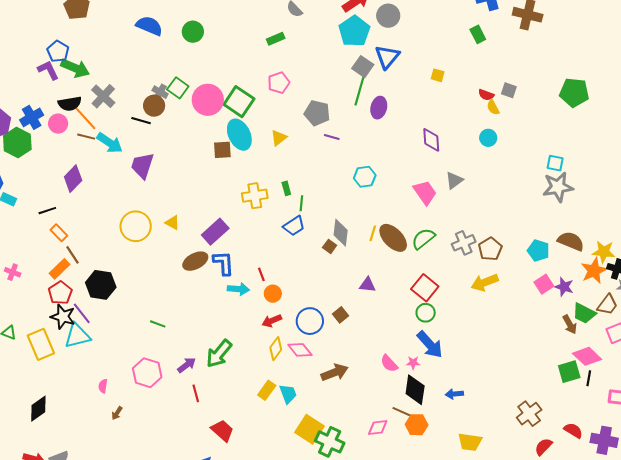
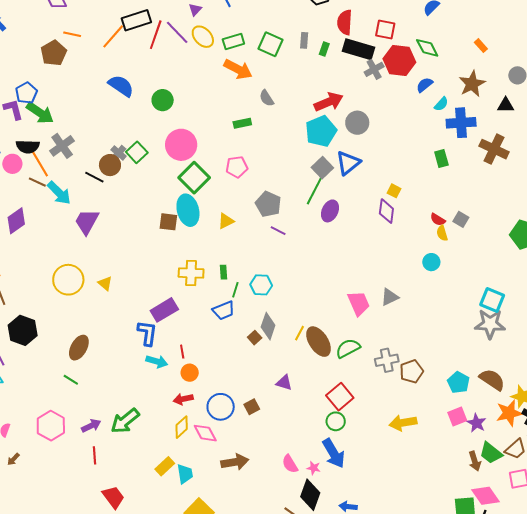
pink circle: (208, 100) -> (181, 145), moved
purple diamond: (431, 140) -> (386, 211), moved
cyan square: (555, 163) -> (492, 300), size x1.4
cyan hexagon: (365, 177) -> (261, 285), moved
purple rectangle: (215, 232) -> (164, 310), moved
brown ellipse: (195, 261) -> (79, 348), moved, turned -45
yellow arrow: (485, 282) -> (403, 423), moved

